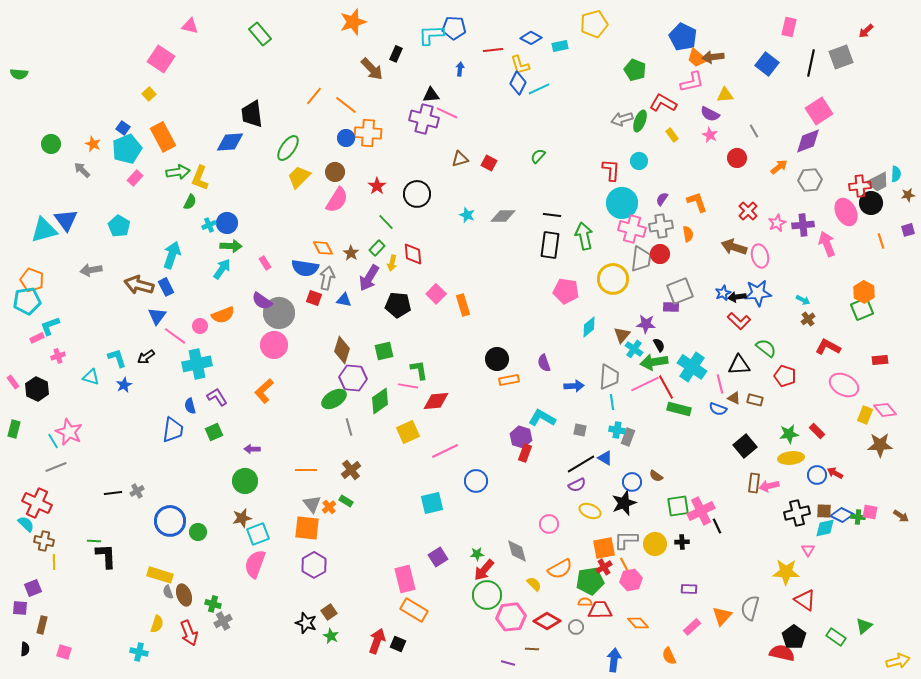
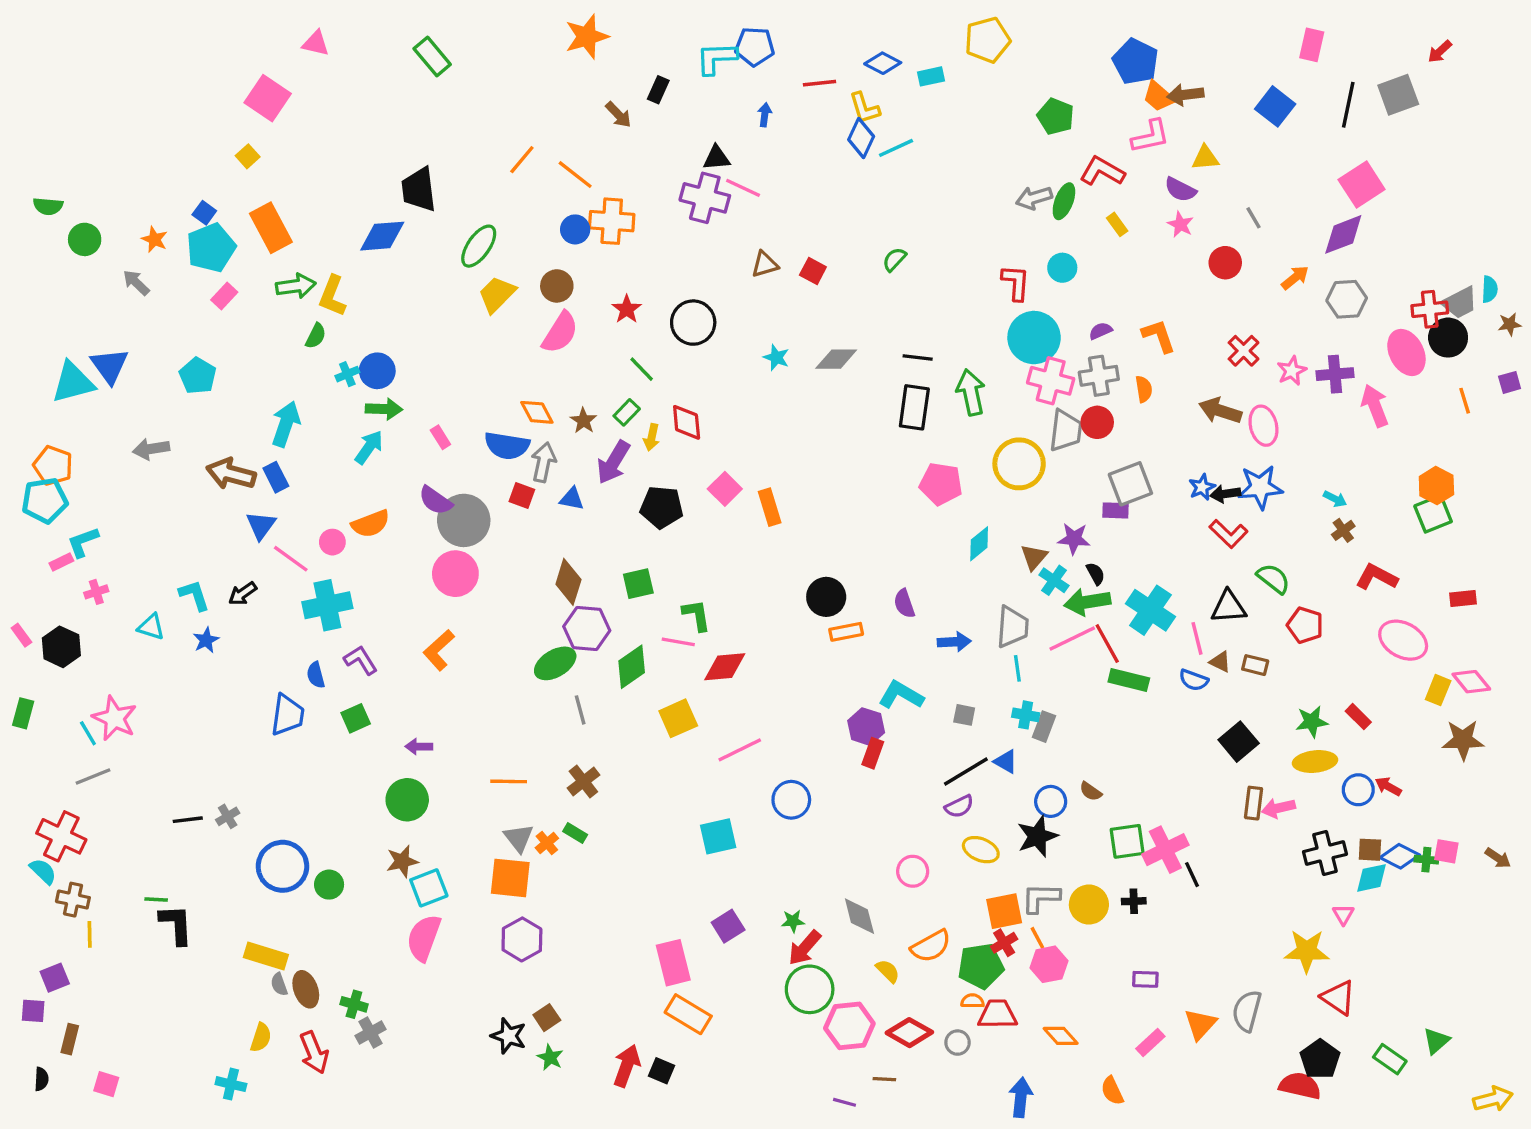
brown arrow: (372, 69) -> (618, 115), size x0.7
green semicircle: (19, 74) -> (48, 206), moved
purple semicircle: (662, 199) -> (1101, 331), turned 32

